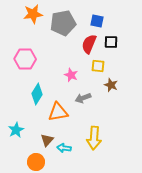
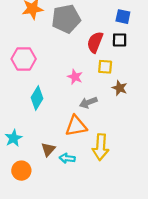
blue square: (97, 21) -> (123, 17), moved
orange triangle: (58, 112) -> (76, 126), moved
orange circle: (36, 162) -> (21, 171), moved

